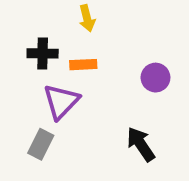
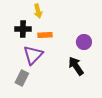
yellow arrow: (87, 18) -> (38, 11), moved
black arrow: (141, 144) -> (76, 66), moved

